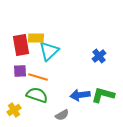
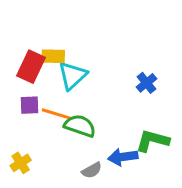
red rectangle: (21, 45) -> (31, 67), turned 35
green semicircle: (37, 95) -> (80, 126), moved
blue arrow: (80, 95) -> (123, 157), moved

